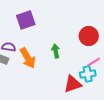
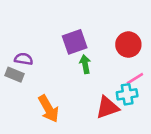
purple square: (26, 20) -> (75, 42), moved
orange arrow: (28, 58) -> (48, 109), moved

